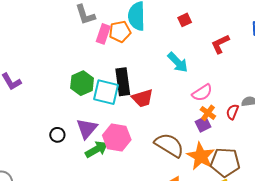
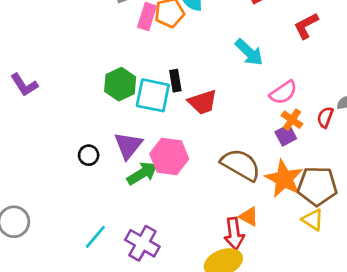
black rectangle: (123, 82) -> (175, 81), size x0.6

